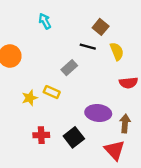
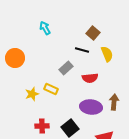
red semicircle: (128, 83) -> (90, 78), moved
brown arrow: (125, 123) -> (114, 102), moved

